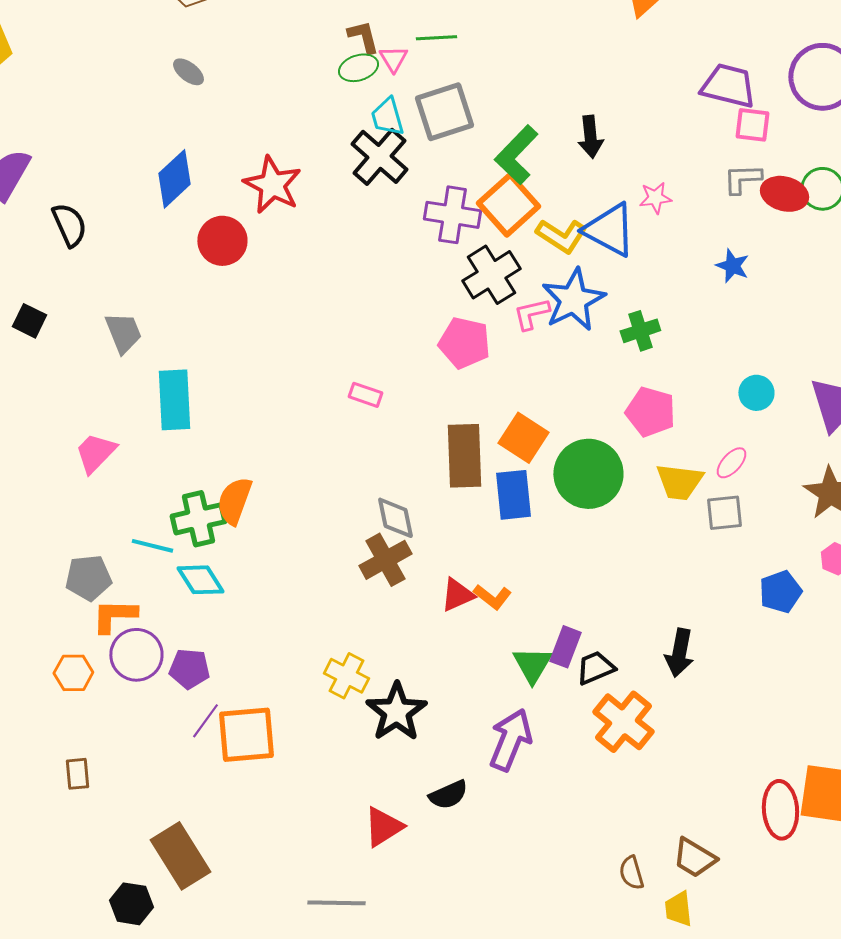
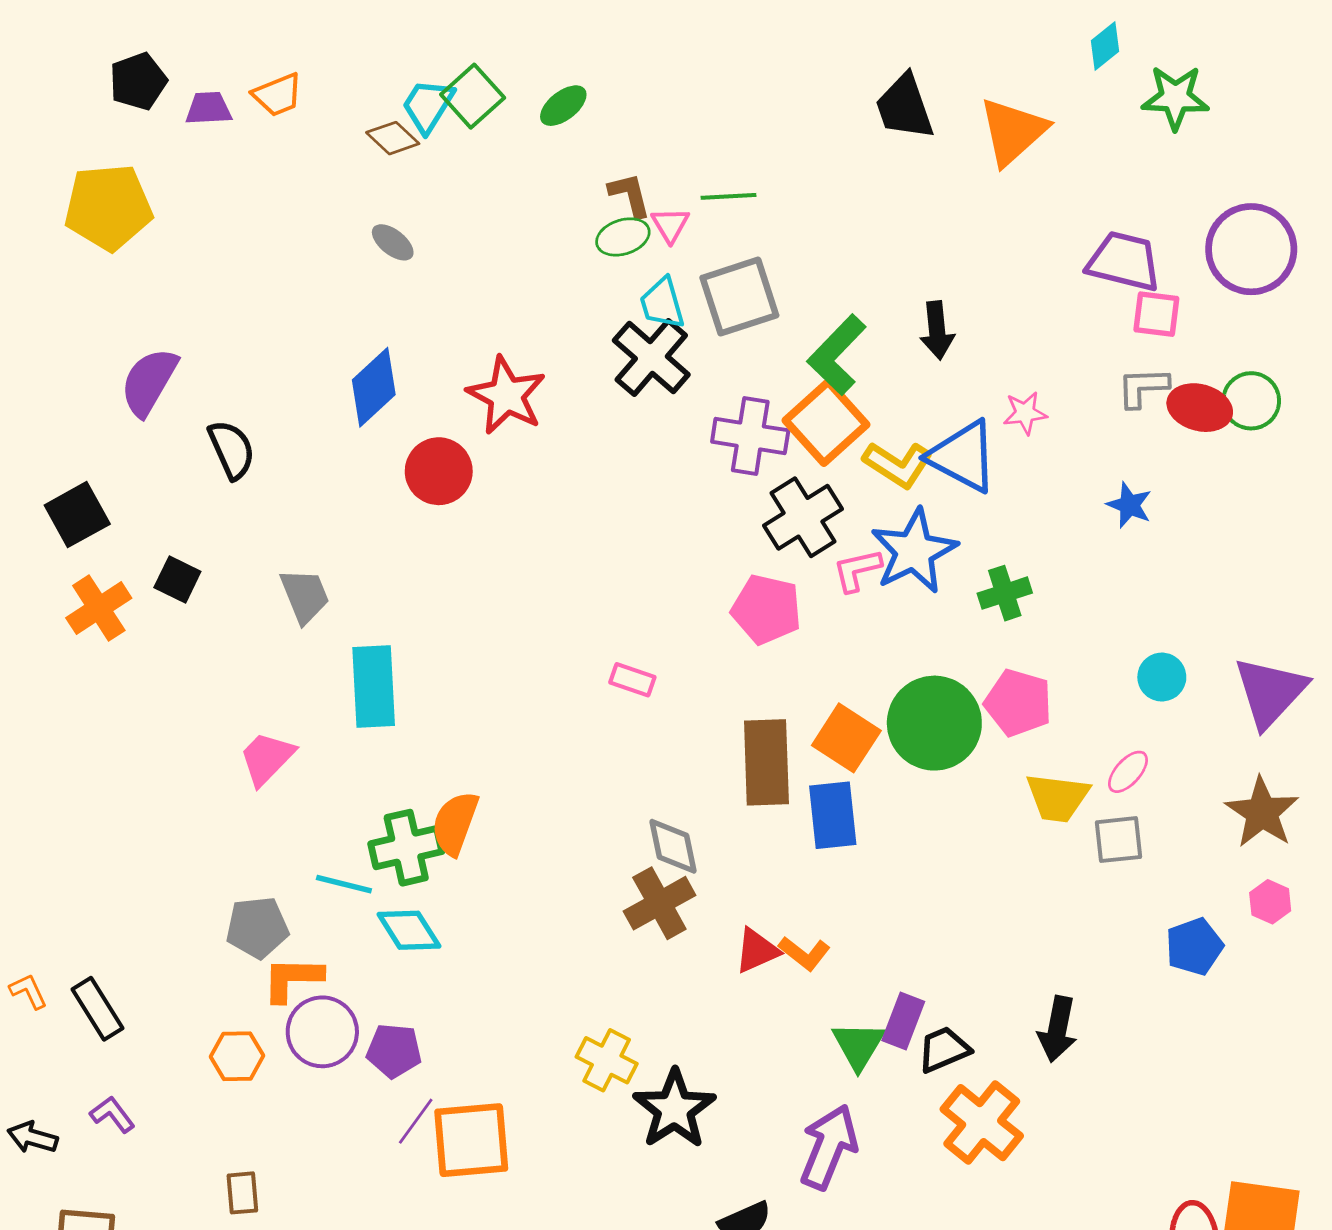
green circle: (588, 474) -> (934, 723), moved

